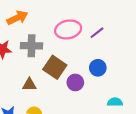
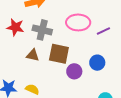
brown square: (55, 67) -> (59, 54), turned -35
brown triangle: (29, 84) -> (33, 55), moved

